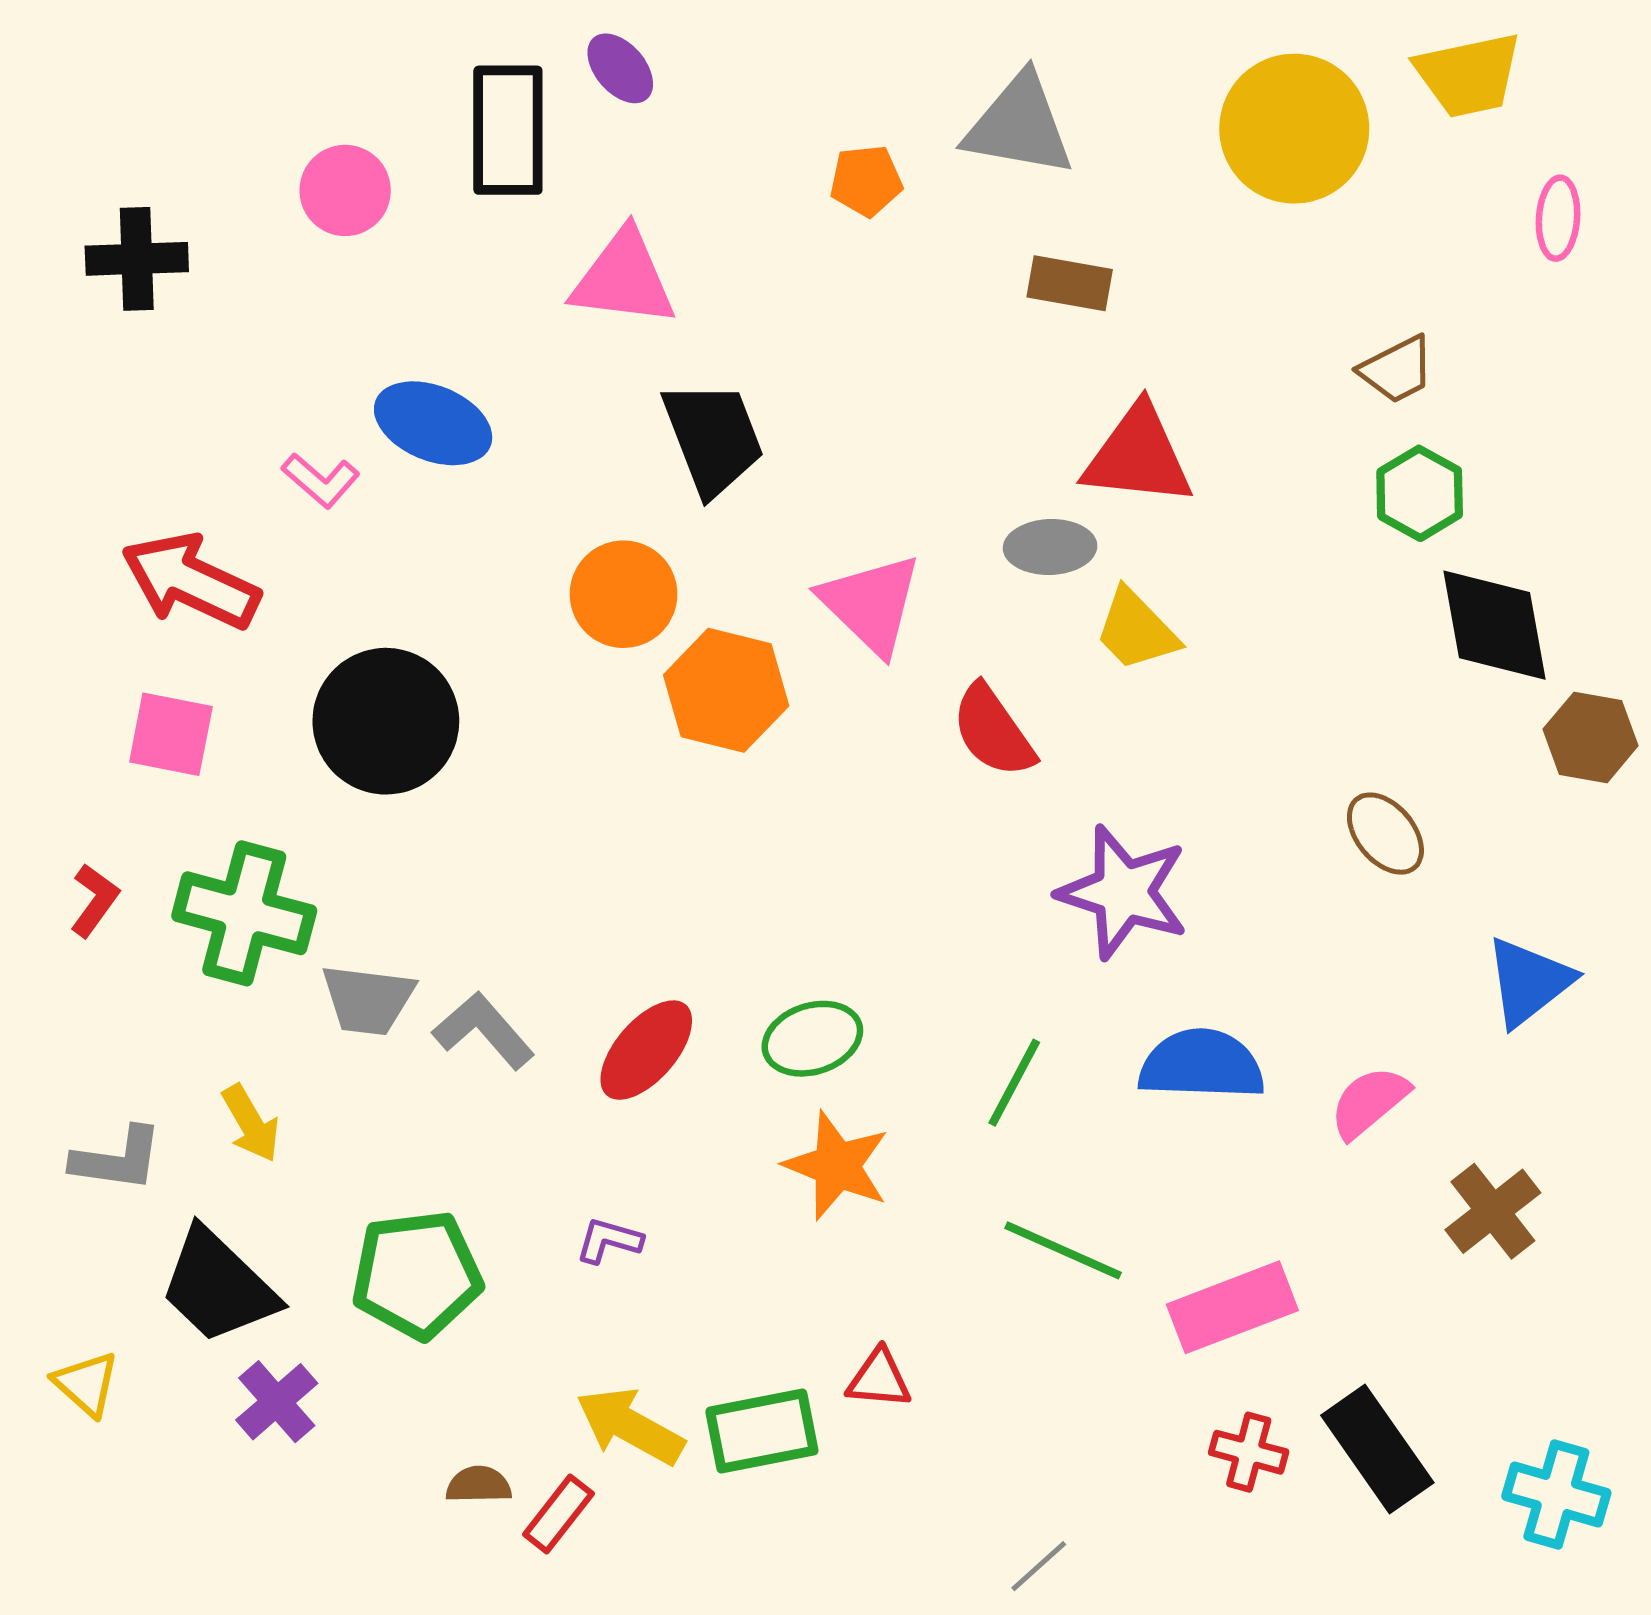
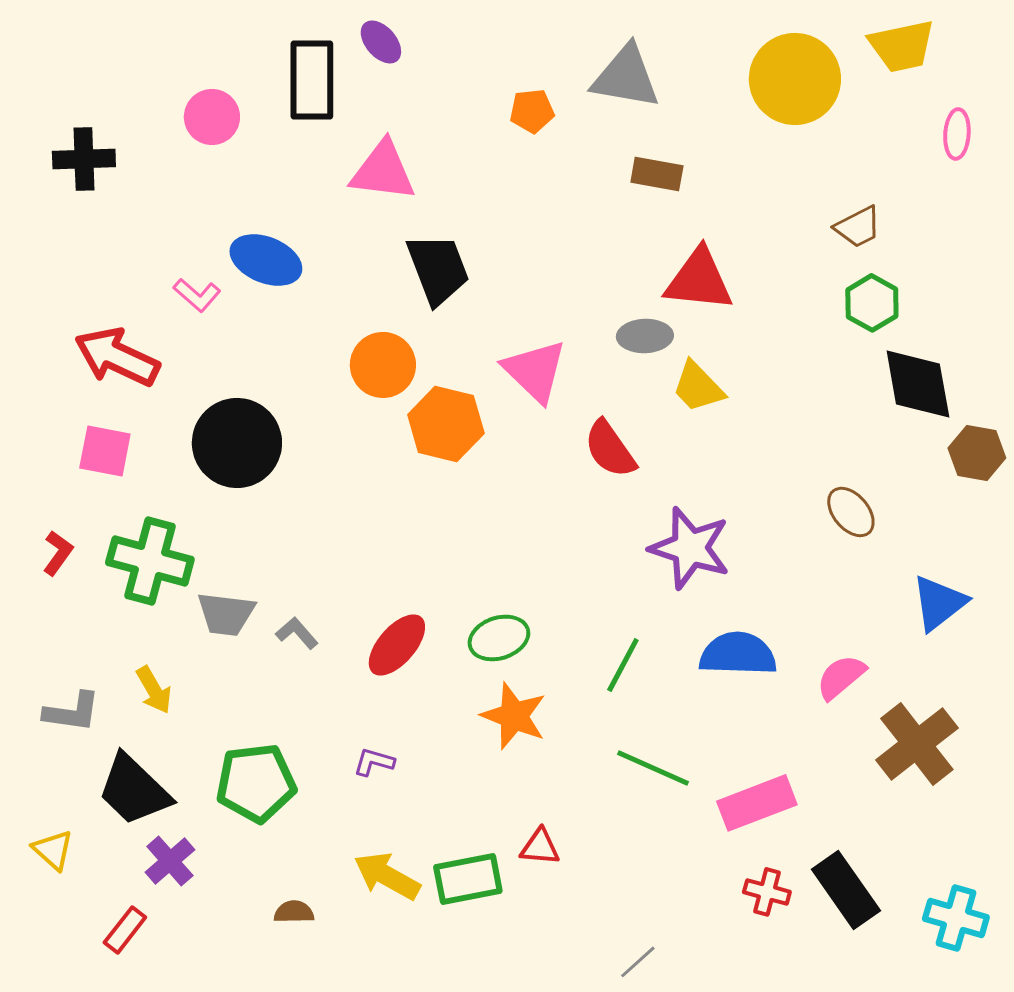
gray L-shape: (484, 1031) -> (297, 633), size x0.7
brown cross: (1493, 1211) -> (917, 744), size x1.4
red rectangle: (558, 1514) -> (125, 930), moved

